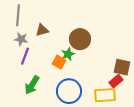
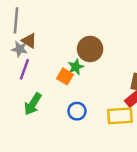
brown triangle: (42, 30) -> (29, 41), moved, turned 48
blue circle: (69, 91) -> (77, 111), size x0.6

